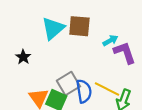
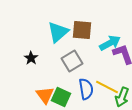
cyan arrow: (110, 40) -> (110, 43), size x1.5
gray square: (68, 83) -> (72, 61), moved

